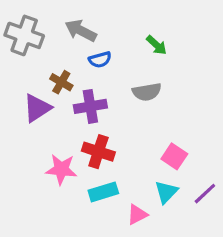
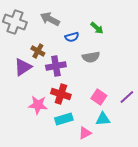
blue semicircle: (100, 60) -> (72, 37), moved
pink square: (174, 156) -> (99, 97), moved
cyan triangle: (166, 192) -> (103, 119), turned 42
purple line: (205, 194) -> (127, 97), moved

